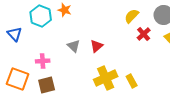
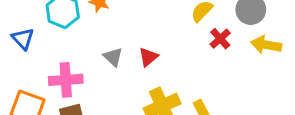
pink cross: (43, 61) -> (66, 80), size x1.5

